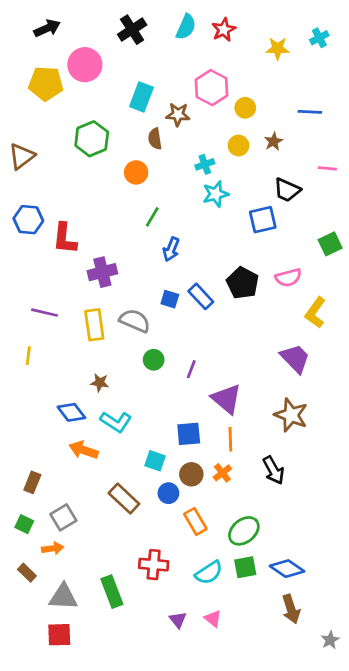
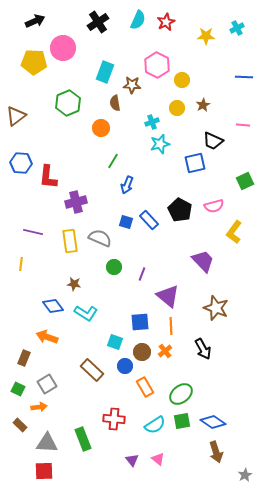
blue line: (310, 112) -> (244, 77), moved
purple trapezoid: (295, 358) -> (203, 261), moved
orange arrow: (84, 450) -> (47, 337), moved

